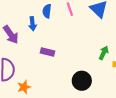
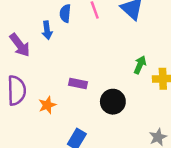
purple rectangle: (48, 52) -> (78, 83), moved
orange star: (24, 87) -> (47, 105), moved

